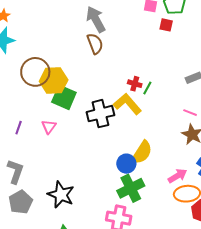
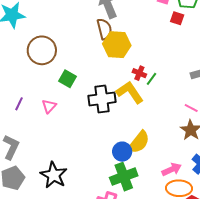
yellow hexagon: (54, 81) -> (117, 45), moved
green square: (64, 97) -> (67, 79), size x0.7

